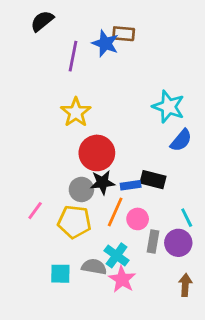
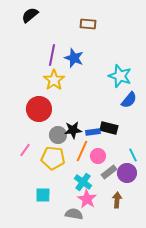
blue star: (105, 43) -> (74, 58), moved
purple line: (73, 56) -> (52, 55), moved
red circle: (97, 153) -> (39, 109), moved
gray rectangle: (153, 241) -> (109, 172), turned 42
gray semicircle: (94, 267) -> (74, 214), moved
brown arrow: (185, 285) -> (117, 200), moved

